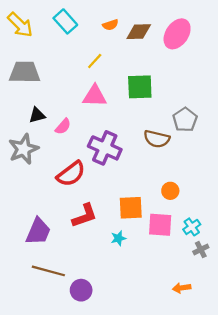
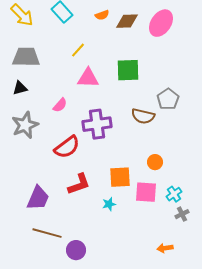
yellow line: (95, 61) -> (78, 50), moved
black triangle: (37, 115) -> (20, 88), moved
purple cross: (105, 148) -> (97, 124), turned -32

